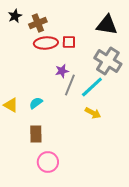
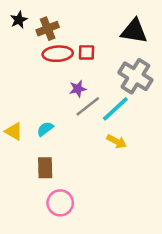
gray line: (70, 85) -> (88, 106), turned 30

